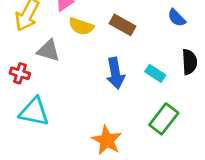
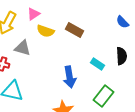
blue semicircle: (177, 18) -> (122, 22), moved
blue arrow: (115, 73) -> (70, 77), moved

